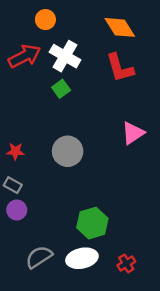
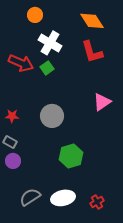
red arrow: (25, 56) -> (21, 63), moved, turned 50
green hexagon: (92, 223) -> (71, 156), moved

